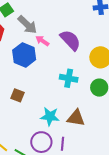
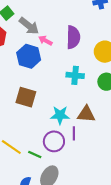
purple semicircle: (70, 40) -> (73, 37), turned 50
brown square: (18, 95) -> (26, 97), size x1.5
purple line: (62, 144) -> (74, 133), moved

